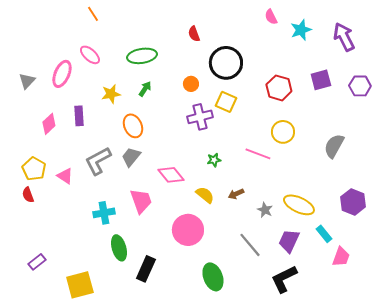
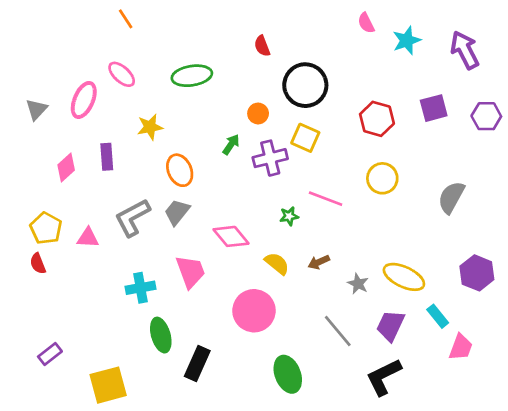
green arrow: (145, 89) -> (231, 145), moved
pink line: (258, 154) -> (326, 199), moved
pink triangle: (65, 176) -> (88, 238), turned -30

